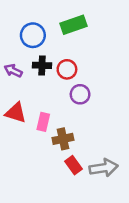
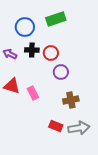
pink rectangle: (43, 122) -> (33, 93), turned -40
brown cross: (63, 139) -> (71, 100), moved
red rectangle: (73, 165) -> (56, 126), turned -32

